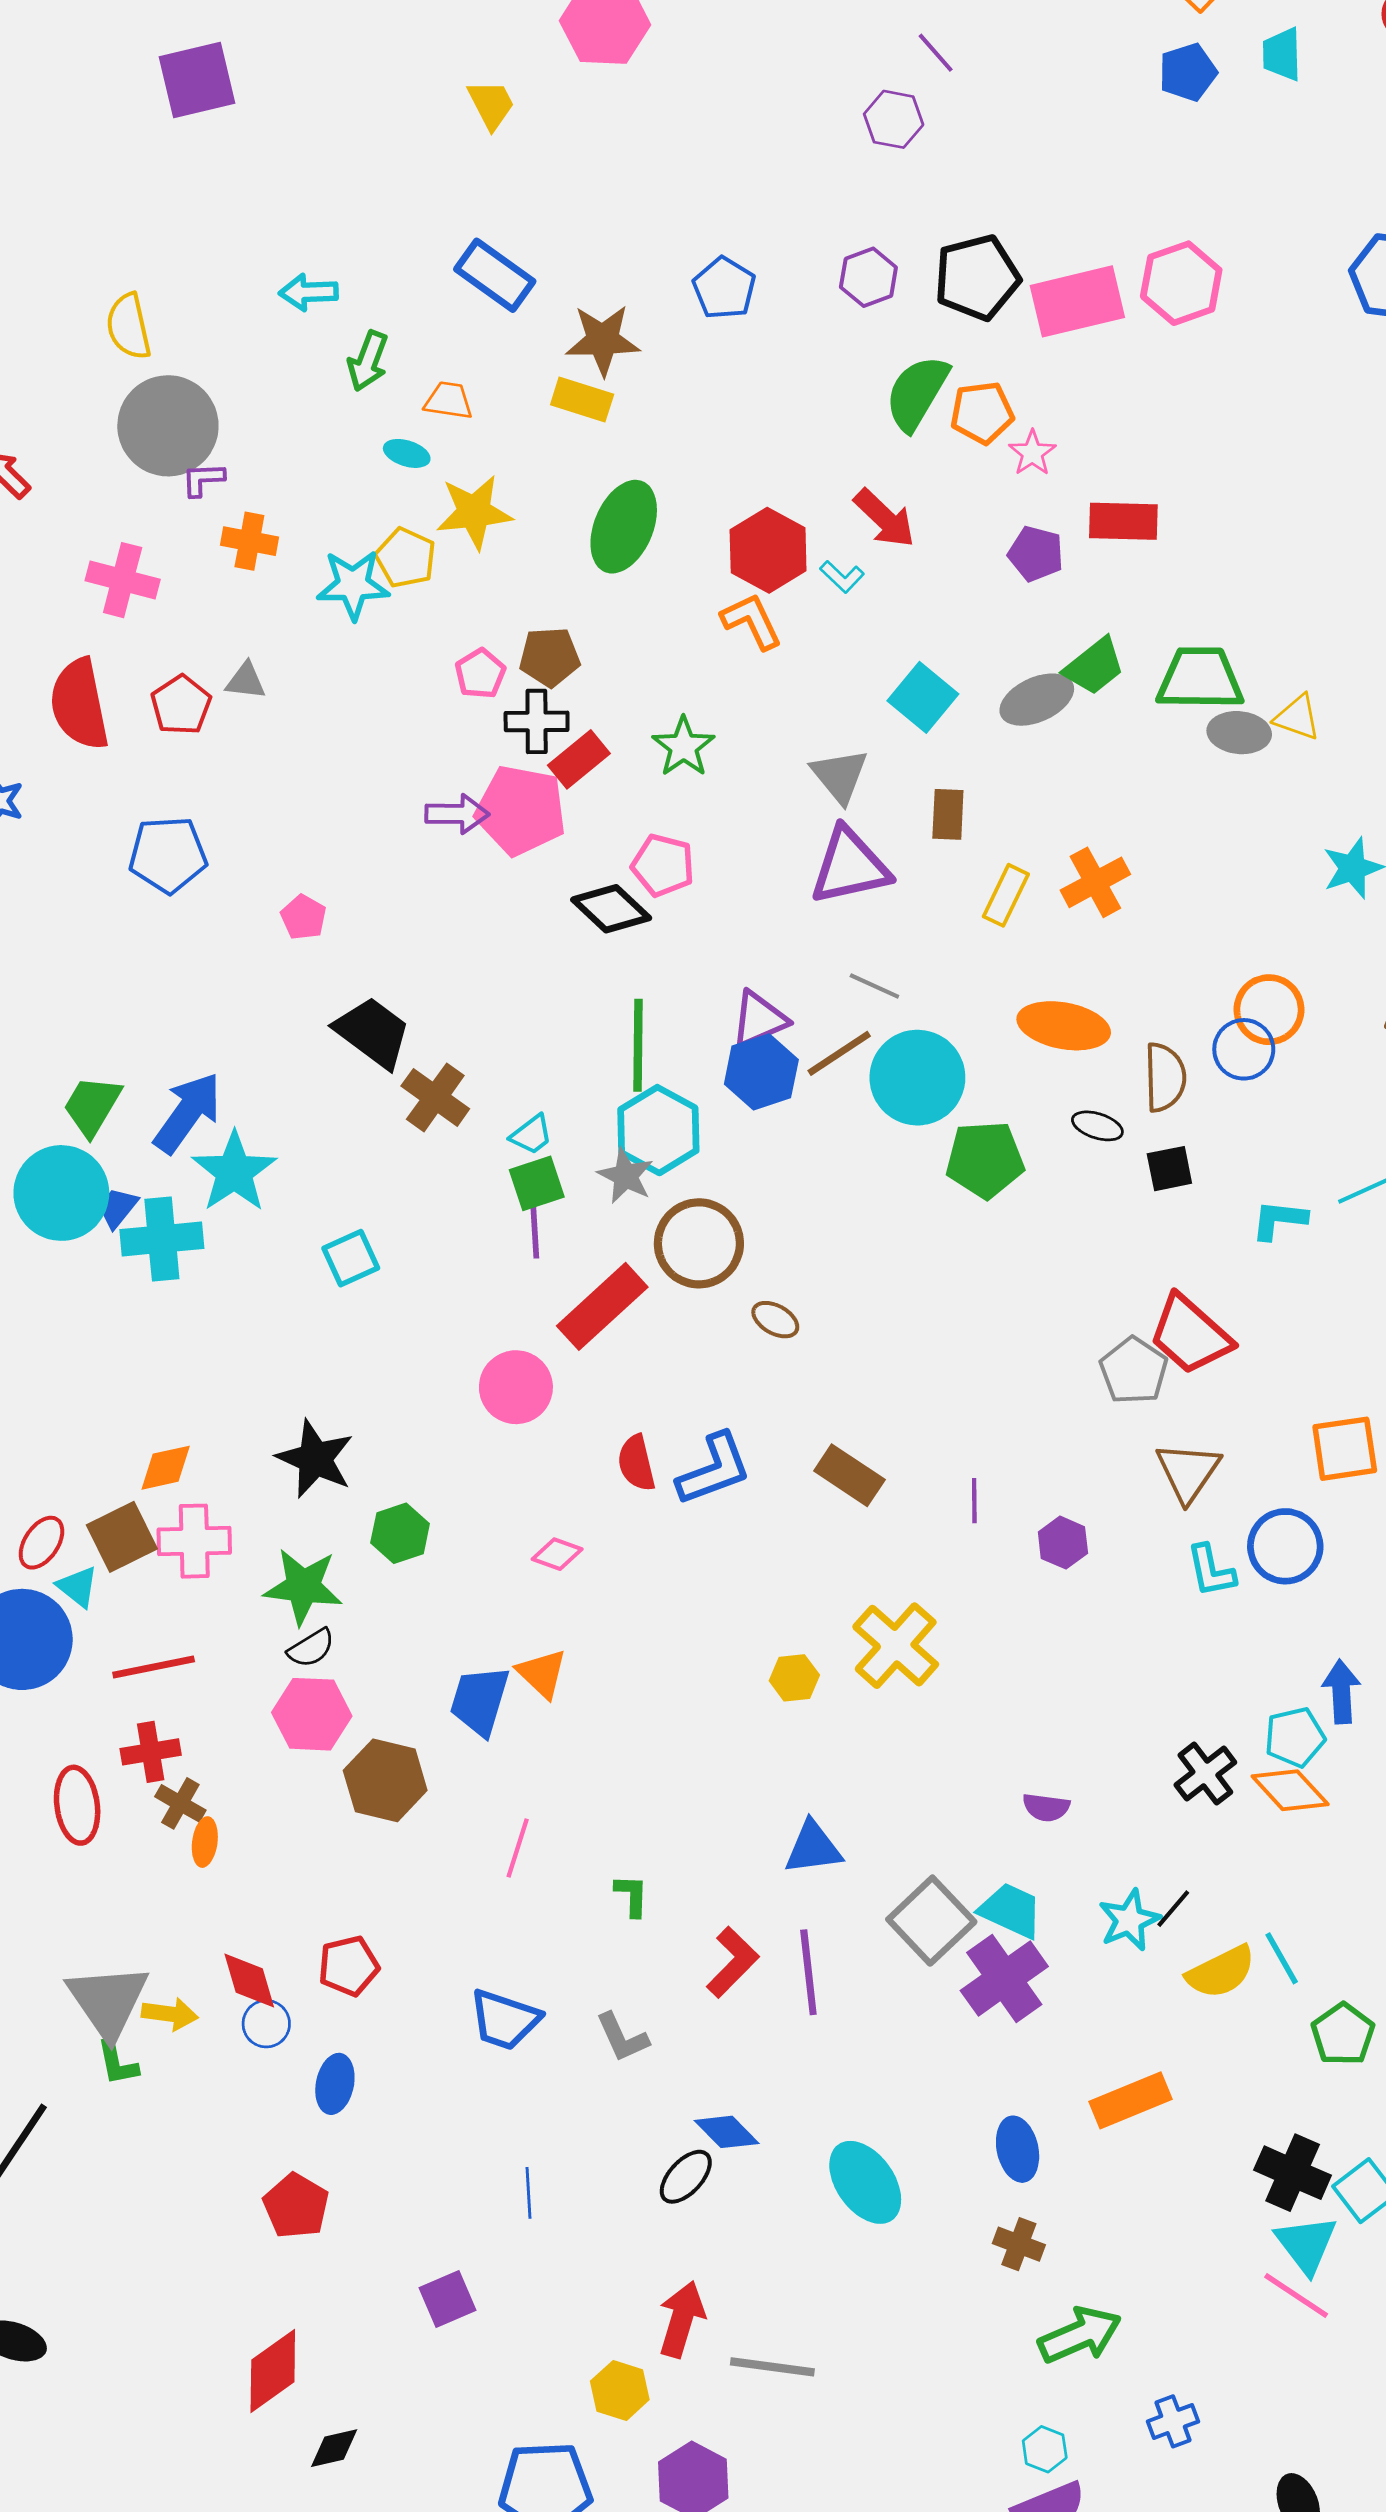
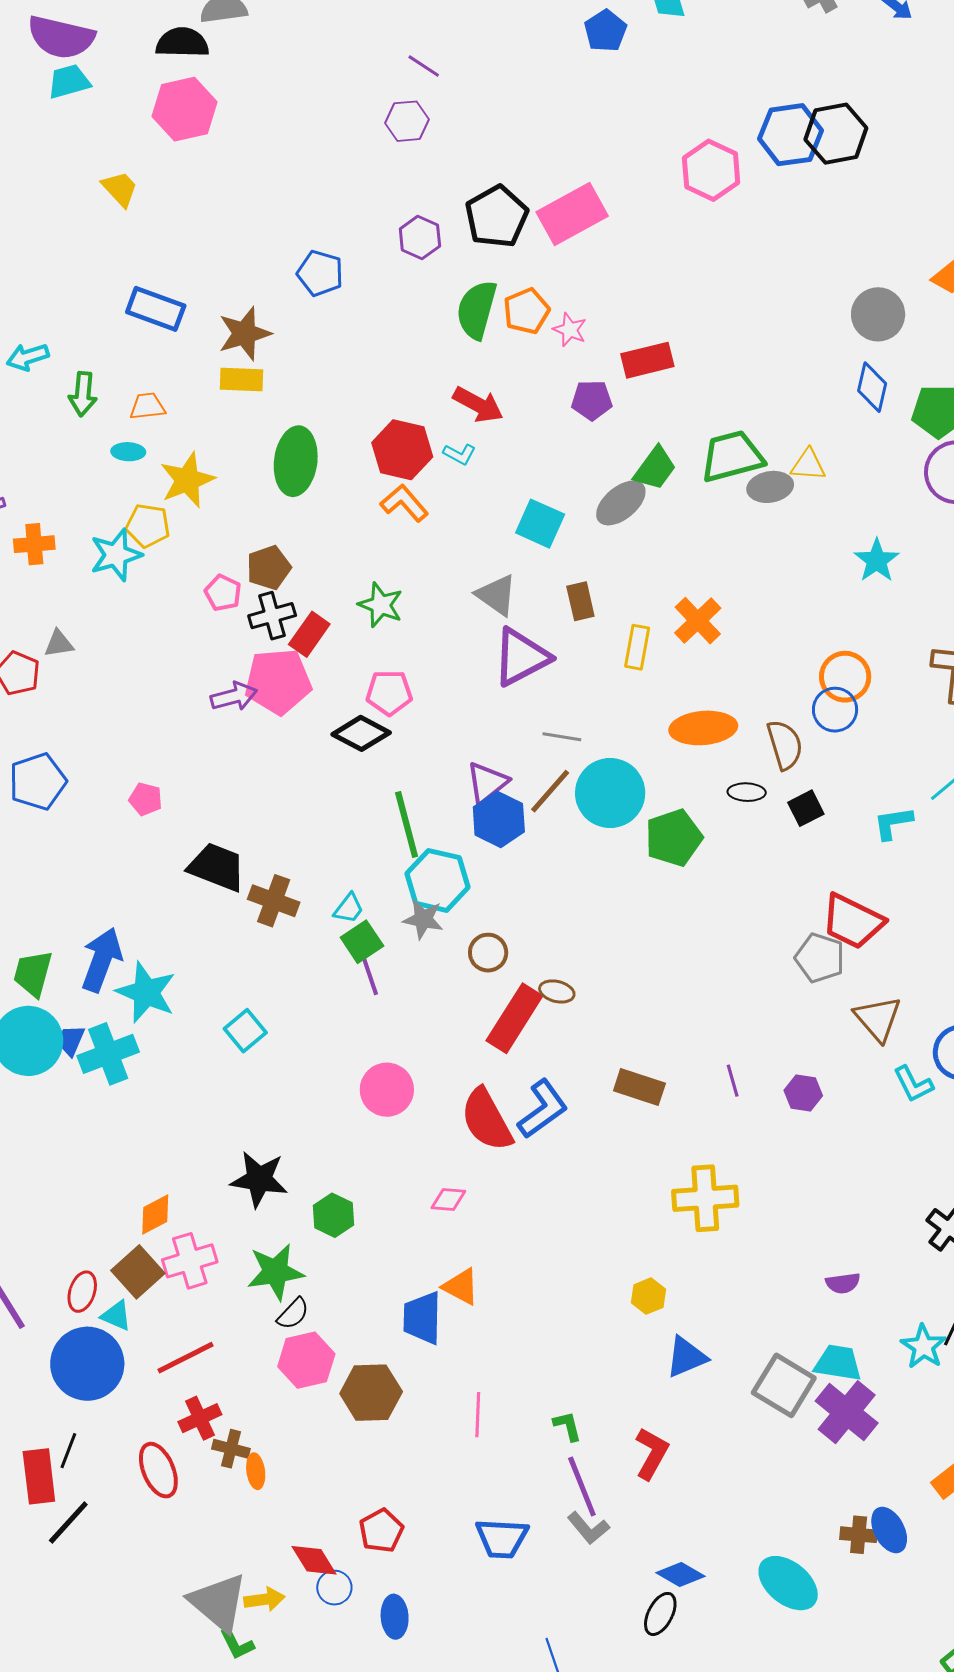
pink hexagon: (1181, 283) -> (711, 170), moved
brown circle: (699, 1243) -> (488, 953), size x0.6
red rectangle: (602, 1306) -> (514, 1018), moved
red semicircle: (636, 1463) -> (487, 1120), size x1.6
yellow cross: (896, 1646) -> (705, 1198), turned -30
yellow hexagon: (794, 1678) -> (649, 1296), moved
purple line: (808, 1972) -> (582, 1486), moved
brown cross: (1019, 2244) -> (859, 1535), moved

